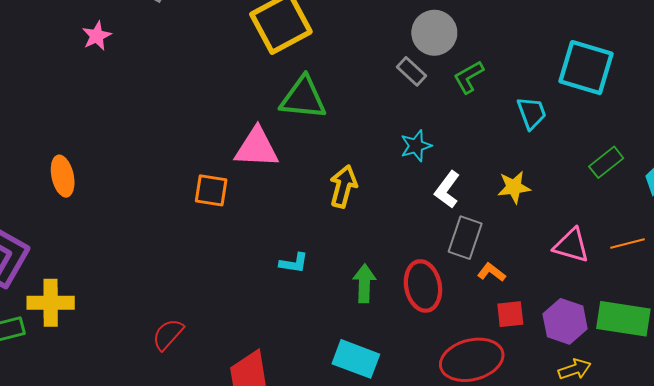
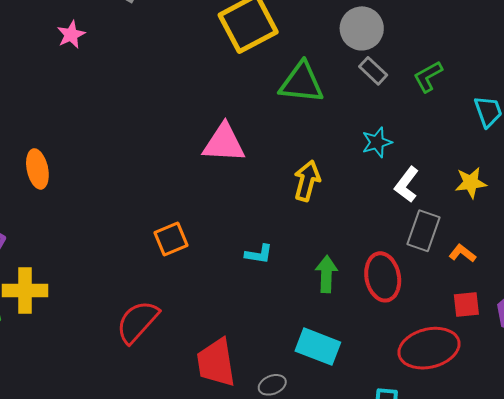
gray circle: (434, 33) -> (362, 28), moved
green triangle: (303, 98) -> (301, 83), moved
orange square: (211, 190) -> (171, 239), moved, turned -32
orange L-shape: (491, 272) -> (462, 253), moved
red semicircle: (168, 334) -> (138, 322), size x1.4

